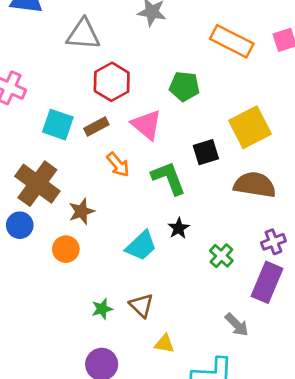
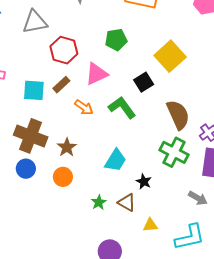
pink triangle: (146, 125) -> (96, 74), turned -50
brown semicircle: (255, 185) -> (178, 115), moved, turned 72
black star: (179, 228) -> (144, 182), moved
green cross: (221, 256) -> (174, 152), size x1.6
green star: (102, 309) -> (99, 202), moved

